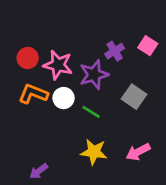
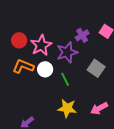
pink star: (58, 65) -> (41, 45), turned 30
green line: (91, 112) -> (65, 79), turned 32

